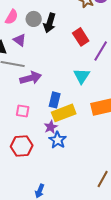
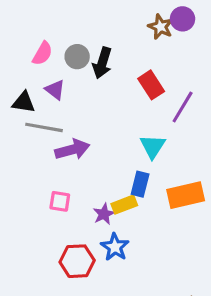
blue rectangle: (55, 100) -> (140, 184), moved
yellow rectangle: (64, 113) -> (124, 205), size x0.7
purple star: (51, 127) -> (104, 214), moved
red hexagon: (22, 146) -> (77, 261), moved

